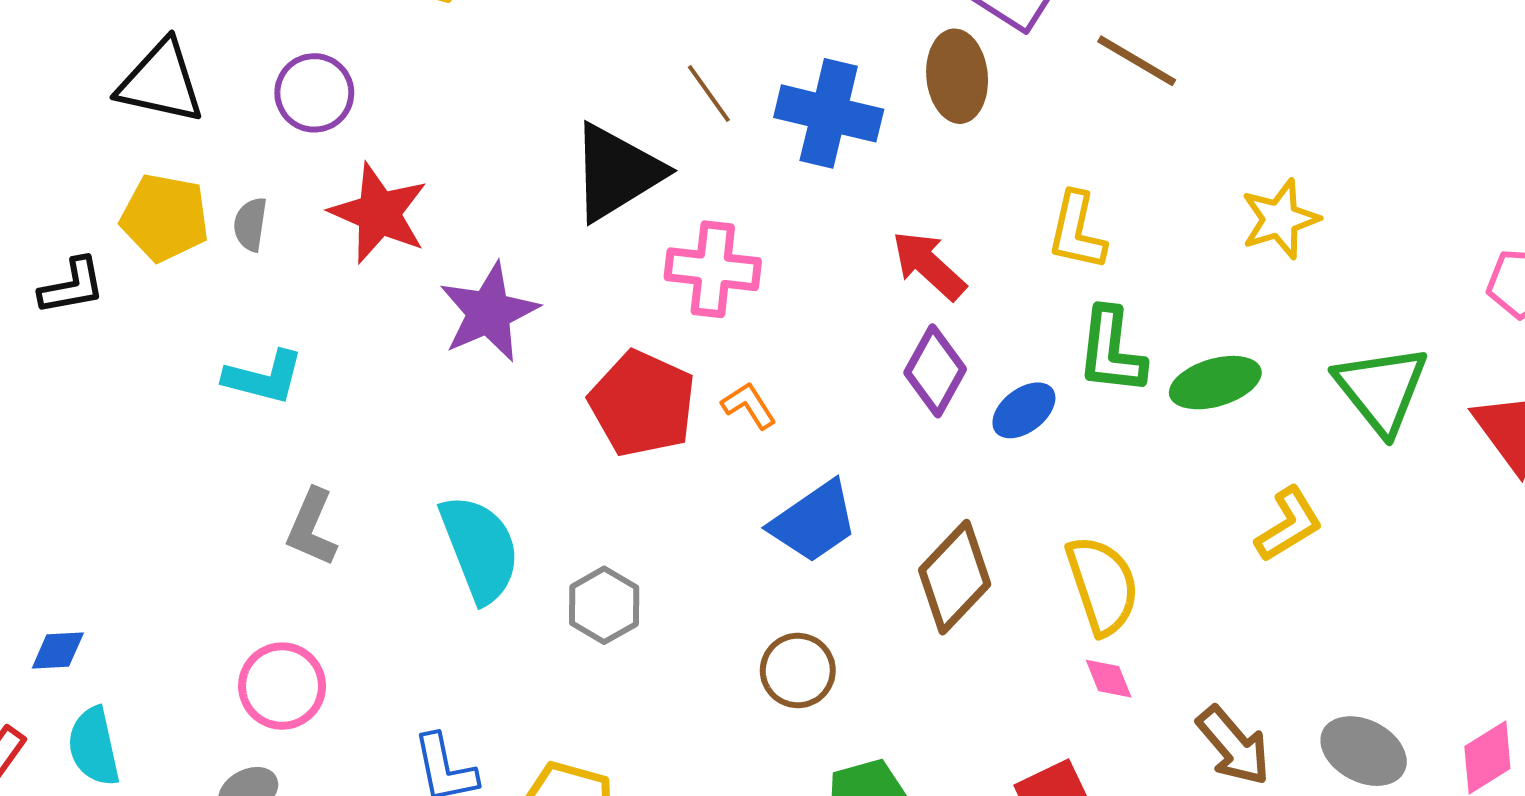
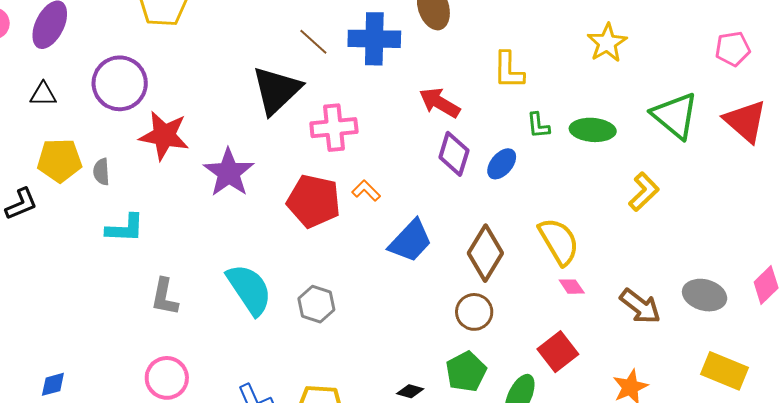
black triangle: (161, 82) -> (43, 94), size x0.6
purple circle: (314, 93) -> (120, 83), size x1.4
gray semicircle: (250, 224) -> (101, 172), moved
green L-shape: (1111, 351) -> (538, 125), size x0.6
green ellipse: (1215, 383) -> (593, 130), turned 33
brown circle: (798, 671) -> (474, 312), moved

